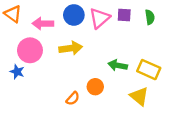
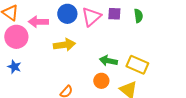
pink circle: (30, 50) -> (16, 37), moved
orange circle: (95, 87) -> (101, 81), moved

